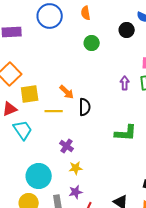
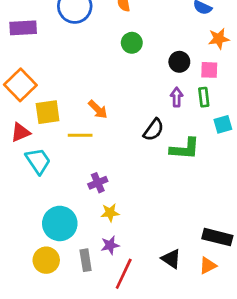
black circle: (127, 30) -> (179, 62), moved
black semicircle: (85, 107) -> (154, 130), moved, turned 36
green L-shape: (126, 133) -> (185, 149), moved
purple cross: (67, 146) -> (98, 183), turned 32

